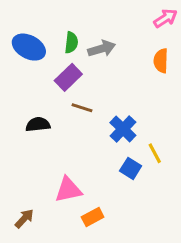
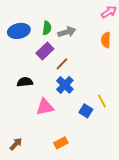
blue ellipse: (29, 47) -> (19, 31), turned -40
brown line: (82, 108) -> (62, 64), moved, turned -64
blue cross: (123, 129) -> (65, 85), moved
pink triangle: (68, 190) -> (45, 107), moved

